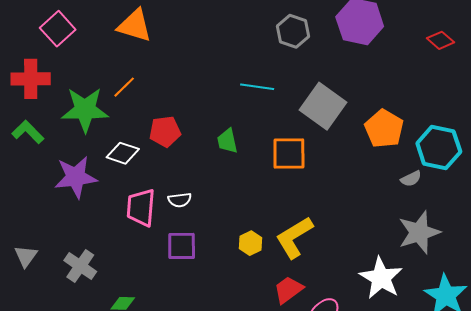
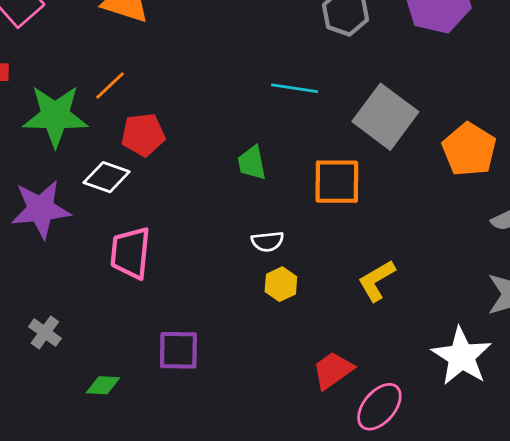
red pentagon: (165, 131) -> (143, 135), moved
white semicircle: (180, 200) -> (267, 241), moved
yellow L-shape: (294, 237) -> (377, 281), moved, size x0.7
yellow hexagon: (250, 243) -> (281, 284), moved
purple square: (182, 246) -> (178, 350), moved
gray cross: (80, 266) -> (45, 332), size x0.7

